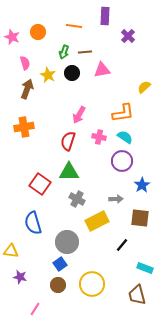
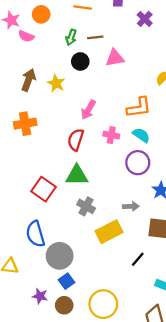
pink semicircle: (25, 63) -> (26, 36), moved, turned 128
yellow star: (48, 75) -> (56, 83), moved
gray circle: (67, 242) -> (60, 256), moved
purple star: (20, 277) -> (40, 296), moved

